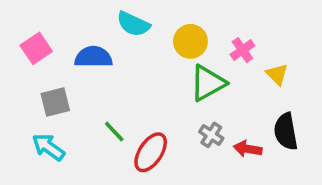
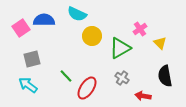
yellow circle: (190, 41) -> (92, 36), moved
blue semicircle: (93, 57) -> (44, 20), moved
red arrow: (248, 149) -> (143, 96), moved

